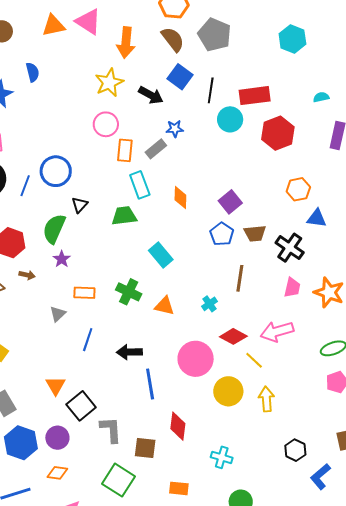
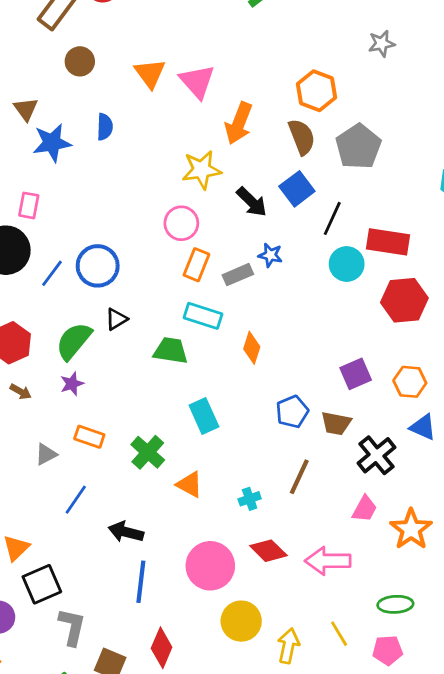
orange triangle: (53, 26) -> (150, 73), turned 50
cyan rectangle: (140, 185) -> (203, 316), turned -68
purple square: (230, 202) -> (356, 374), moved
yellow line: (254, 360) -> (339, 634), moved

